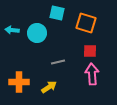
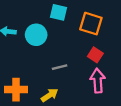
red square: (90, 51) -> (95, 55), turned 32

